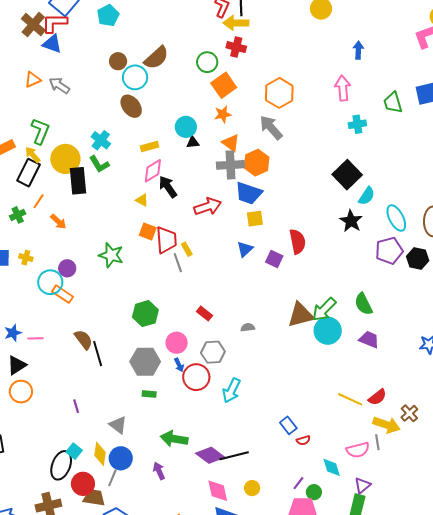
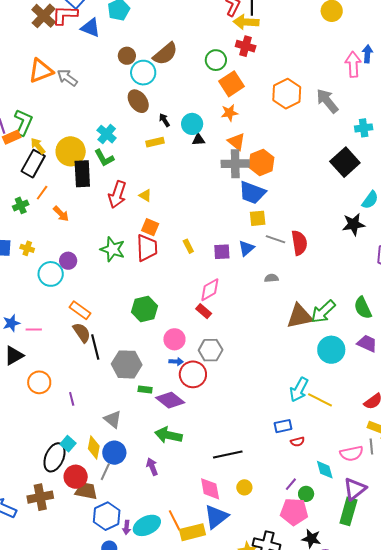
blue triangle: (52, 44) -> (91, 28), moved
orange triangle: (33, 80) -> (41, 71), size x1.5
pink arrow: (343, 88) -> (353, 64), moved
gray arrow: (271, 128) -> (327, 101), moved
green L-shape: (40, 131) -> (23, 122), moved
pink diamond: (153, 171) -> (210, 290), moved
black square: (347, 175) -> (345, 162), moved
black arrow: (168, 187) -> (164, 120), moved, size x0.6
red arrow: (208, 206) -> (117, 194), moved, turned 124
black star: (351, 221) -> (353, 224), turned 30
red trapezoid: (166, 240) -> (147, 248), moved
purple square: (274, 259) -> (222, 252), moved, turned -30
gray line: (178, 263) -> (275, 239), moved, turned -54
orange rectangle: (62, 294) -> (80, 310), moved
gray semicircle: (248, 327) -> (271, 278), moved
cyan circle: (328, 331) -> (331, 350), moved
gray hexagon: (145, 362) -> (127, 364), moved
blue arrow: (179, 365) -> (176, 362), turned -64
cyan arrow: (231, 390) -> (299, 390), moved
orange circle: (21, 392) -> (39, 382), moved
yellow line: (350, 399) -> (320, 400), moved
blue rectangle: (288, 425) -> (283, 426), turned -66
purple diamond: (210, 455) -> (170, 400), moved
purple triangle: (362, 485) -> (355, 489), size x1.4

